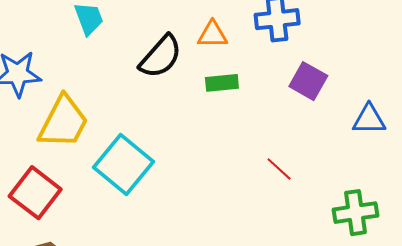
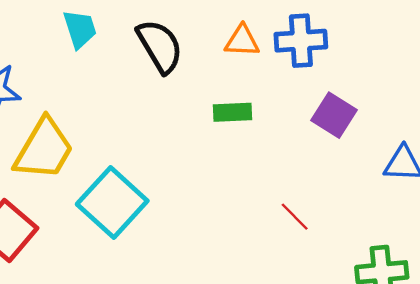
orange triangle: (212, 35) -> (242, 41), moved
black semicircle: (161, 57) -> (160, 46), moved, turned -75

